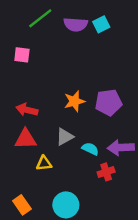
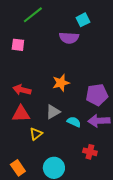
purple semicircle: (76, 24) -> (69, 38), moved
purple pentagon: (109, 102) -> (97, 95), moved
yellow triangle: (44, 163) -> (36, 134), turned -32
red cross: (106, 172) -> (90, 152), moved, turned 32

